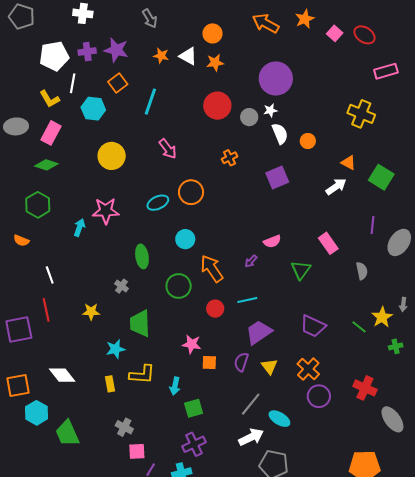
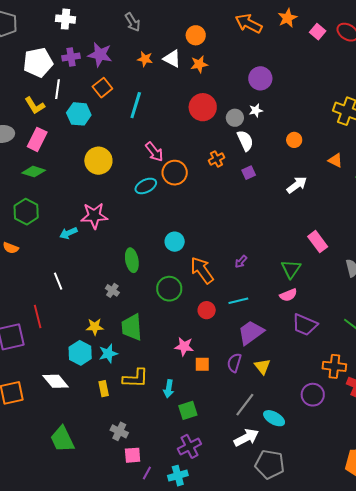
purple circle: (276, 78) -> (260, 78), size x0.7
white semicircle: (280, 134) -> (245, 141), moved
purple square: (277, 178) -> (249, 173), moved, size x0.6
white arrow: (336, 186) -> (297, 185), moved
orange circle: (191, 192) -> (175, 173), moved
cyan ellipse: (158, 203) -> (146, 186), moved
cyan arrow: (79, 227) -> (68, 233), turned -132
pink semicircle: (272, 241) -> (288, 295), moved
white line: (50, 275) -> (58, 281), moved
yellow star: (91, 312) -> (95, 327), moved
orange cross: (308, 369) -> (334, 366), moved, turned -35
cyan hexagon: (37, 413) -> (80, 353), moved

